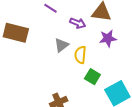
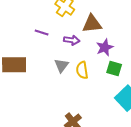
green square: (92, 77) -> (114, 69), moved

